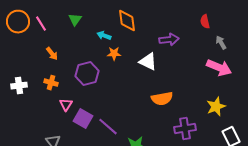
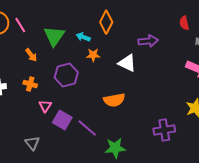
green triangle: (75, 20) -> (54, 36), moved, size x1.6
orange diamond: (127, 21) -> (106, 22), turned 35
orange semicircle: (162, 99) -> (114, 100), moved

